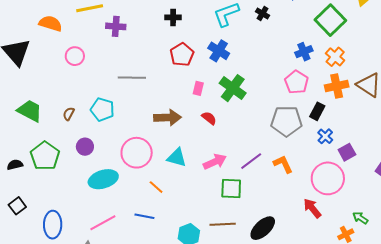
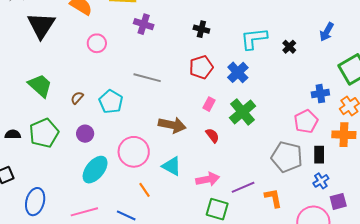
black rectangle: (317, 111) -> (319, 155), turned -42
cyan ellipse: (103, 179) -> (95, 170), turned -48

